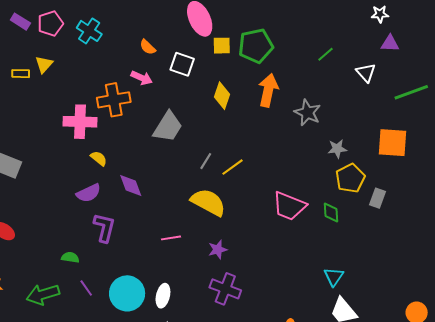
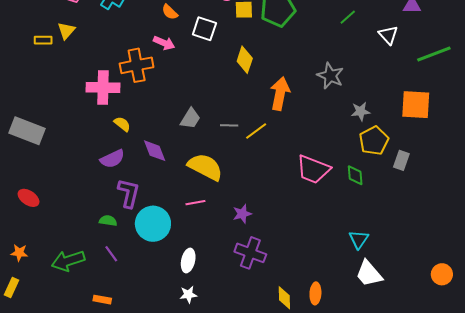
orange arrow: (268, 90) -> (280, 94), moved
gray trapezoid: (168, 127) -> (190, 119), moved, size x0.7
gray line: (206, 161) -> (229, 125), turned 60
yellow semicircle: (208, 202) -> (205, 167), moved
green semicircle: (70, 257) -> (108, 221), moved
cyan circle: (127, 293) -> (153, 224), moved

